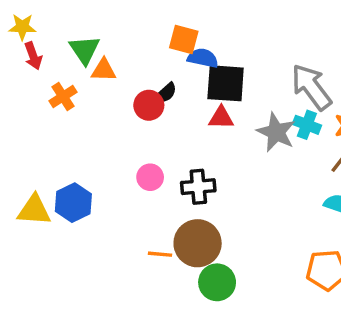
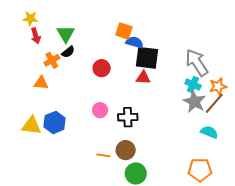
orange triangle: (104, 70) -> (41, 83), moved
black semicircle: (166, 93) -> (68, 52), moved
gray star: (276, 132) -> (194, 102), moved
brown circle: (198, 243) -> (126, 150), size x0.7

